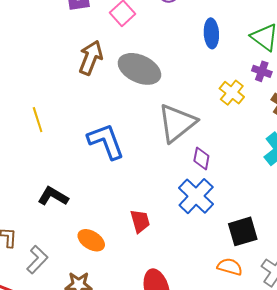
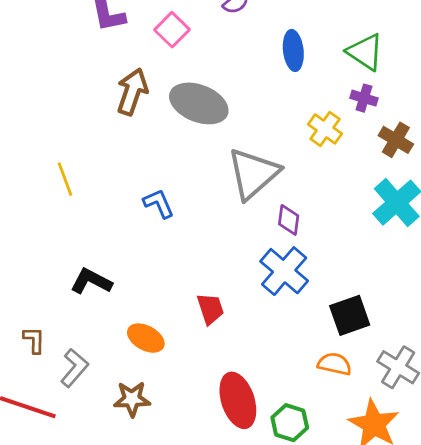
blue L-shape: (106, 141) -> (159, 204), size x0.6

